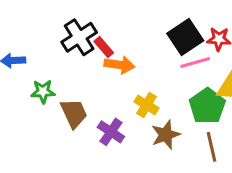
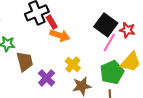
black square: (185, 37) -> (106, 25), turned -30
pink line: (195, 62) -> (109, 43), turned -54

